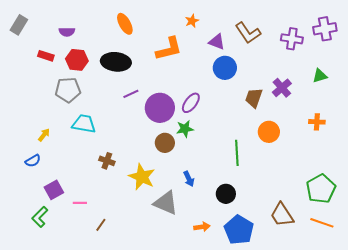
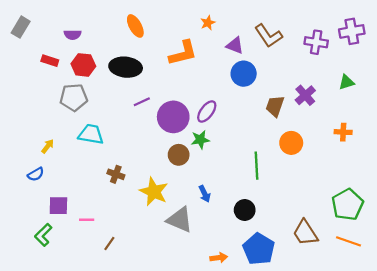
purple square: (54, 190) -> (58, 206), turned 30
orange arrow: (202, 227) -> (219, 258), moved

